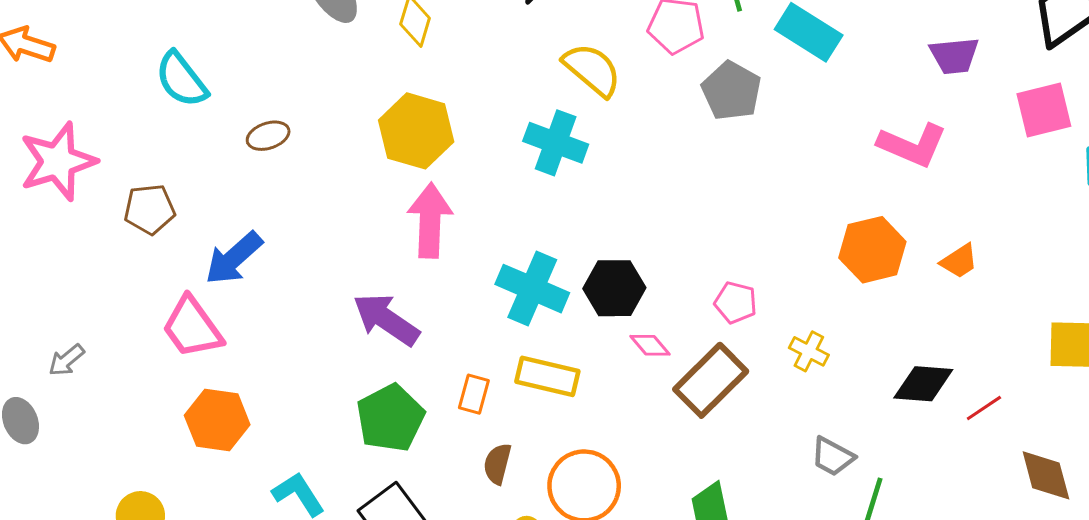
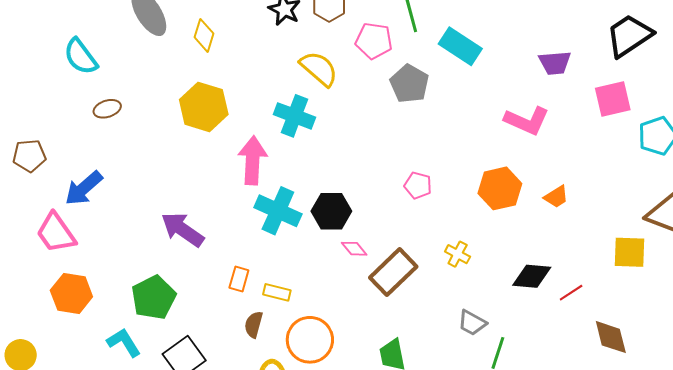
cyan semicircle: (181, 79) -> (81, 57), moved
pink arrow: (430, 220) -> (253, 160), moved
pink pentagon: (736, 303) -> (418, 185), moved
yellow rectangle: (547, 376) -> (277, 292), moved, size x0.7
green pentagon: (390, 418) -> (154, 298), moved

